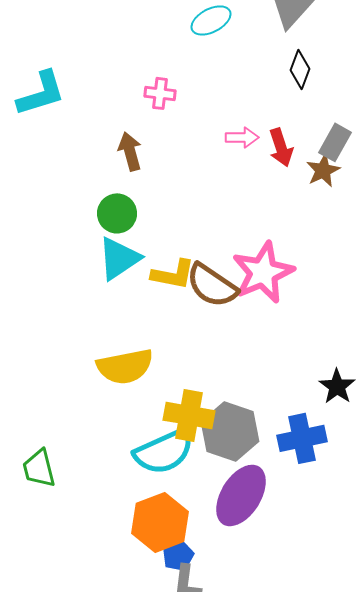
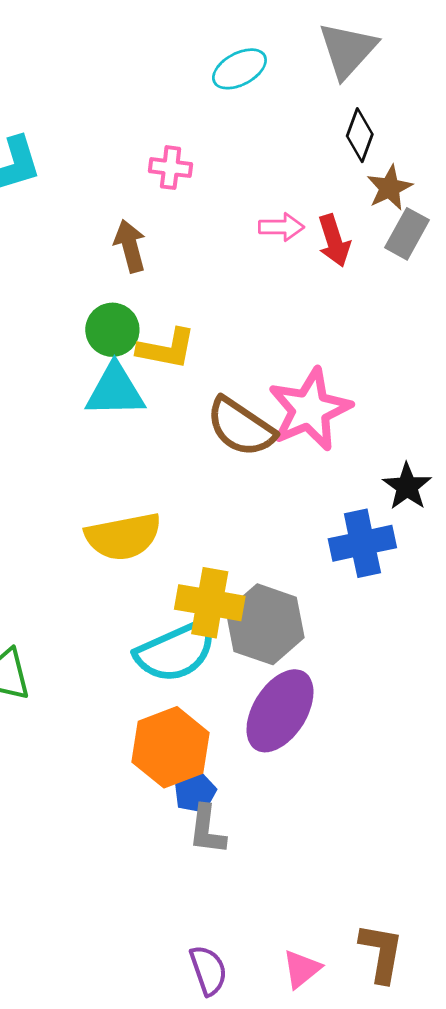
brown star: (323, 170) -> (389, 188), moved
cyan triangle: (119, 258) -> (115, 391), turned 33
yellow L-shape: (173, 274) -> (166, 349), moved
black star: (337, 386) -> (407, 486), moved
blue cross: (302, 438) -> (362, 543), moved

